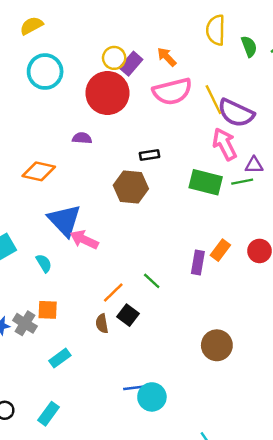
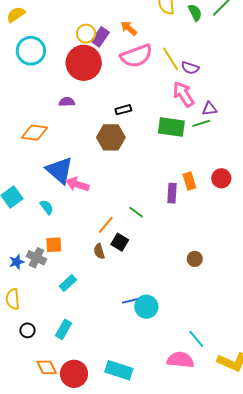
purple semicircle: (236, 113) -> (190, 68), size x0.6
orange rectangle: (220, 250) -> (189, 181), turned -48
brown circle: (217, 345) -> (195, 259), size x0.6

